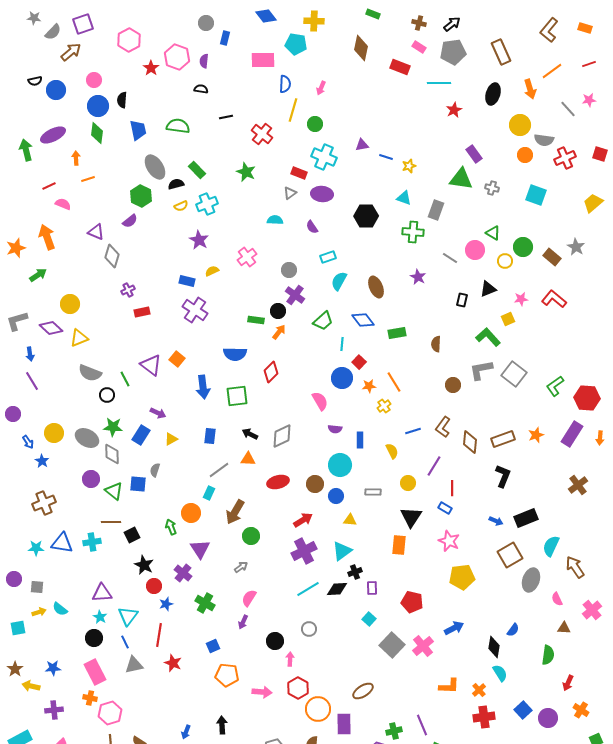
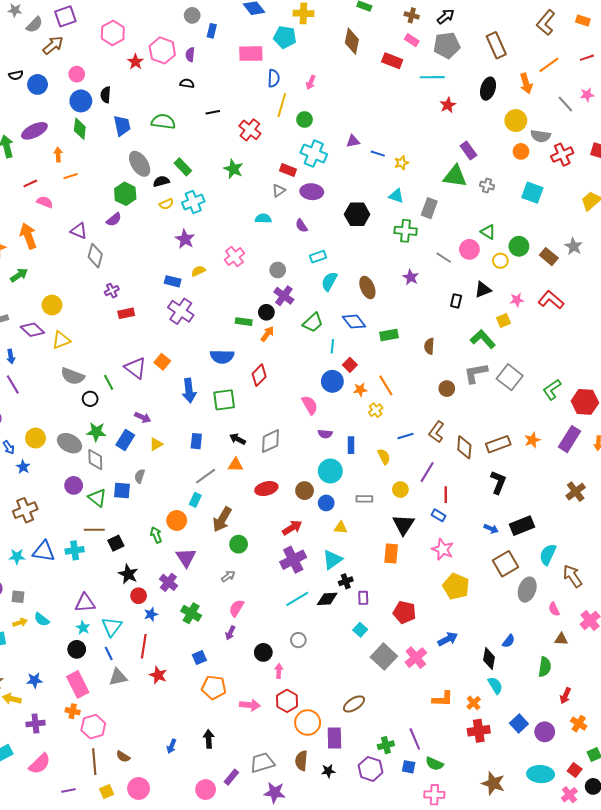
yellow pentagon: (462, 577) -> (456, 586), turned 30

